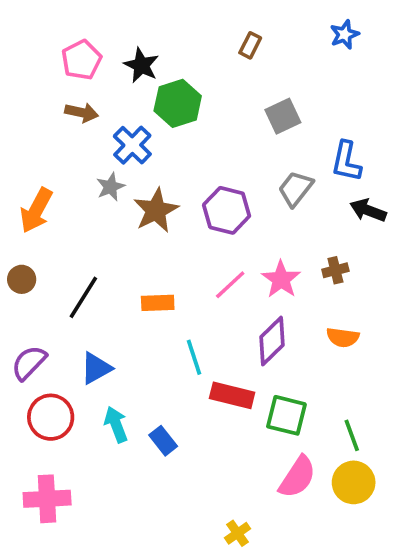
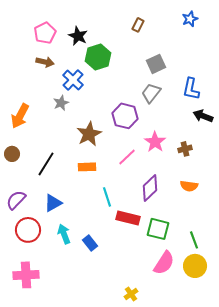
gray trapezoid: (296, 189) -> (151, 93), moved
brown star: (156, 210) -> (89, 134), moved
pink star: (281, 279) -> (155, 142), moved

